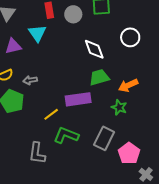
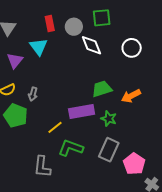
purple triangle: (13, 46) -> (15, 61), turned -36
white diamond: (94, 49) -> (91, 45), moved
gray arrow: (30, 80) -> (33, 94), turned -64
green star: (119, 107) -> (109, 119), moved

